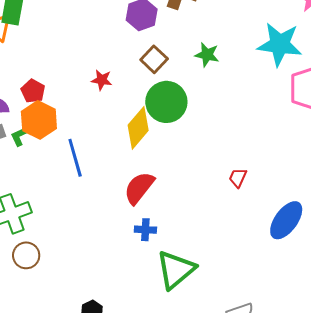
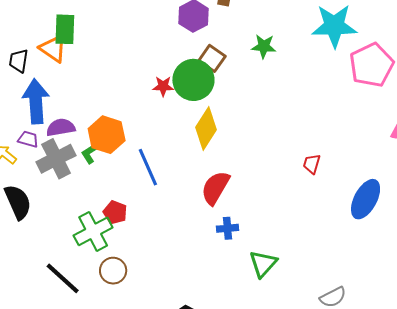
red pentagon: (33, 91) -> (115, 212), moved
green circle: (166, 102) -> (193, 80), moved
green triangle: (176, 270) -> (263, 264), size x0.7

